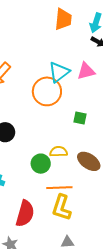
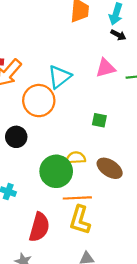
cyan triangle: (59, 72) -> (59, 77), moved
orange circle: (47, 91) -> (39, 101), moved
green circle: (41, 164) -> (56, 171), size x1.5

